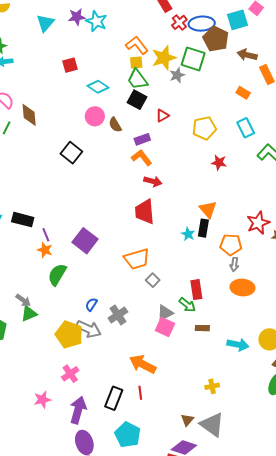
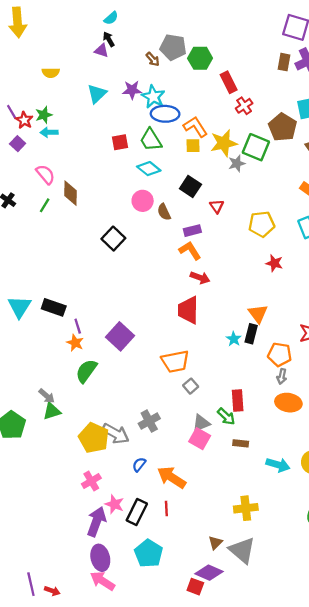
blue ellipse: (202, 24) -> (165, 114), moved
green trapezoid: (137, 79) -> (151, 140), moved
red triangle: (162, 115) -> (217, 206), turned -40
blue semicircle: (91, 304) -> (139, 465), moved
yellow cross: (212, 386) -> (246, 508), size x1.5
pink star: (42, 400) -> (114, 504), moved, turned 30

